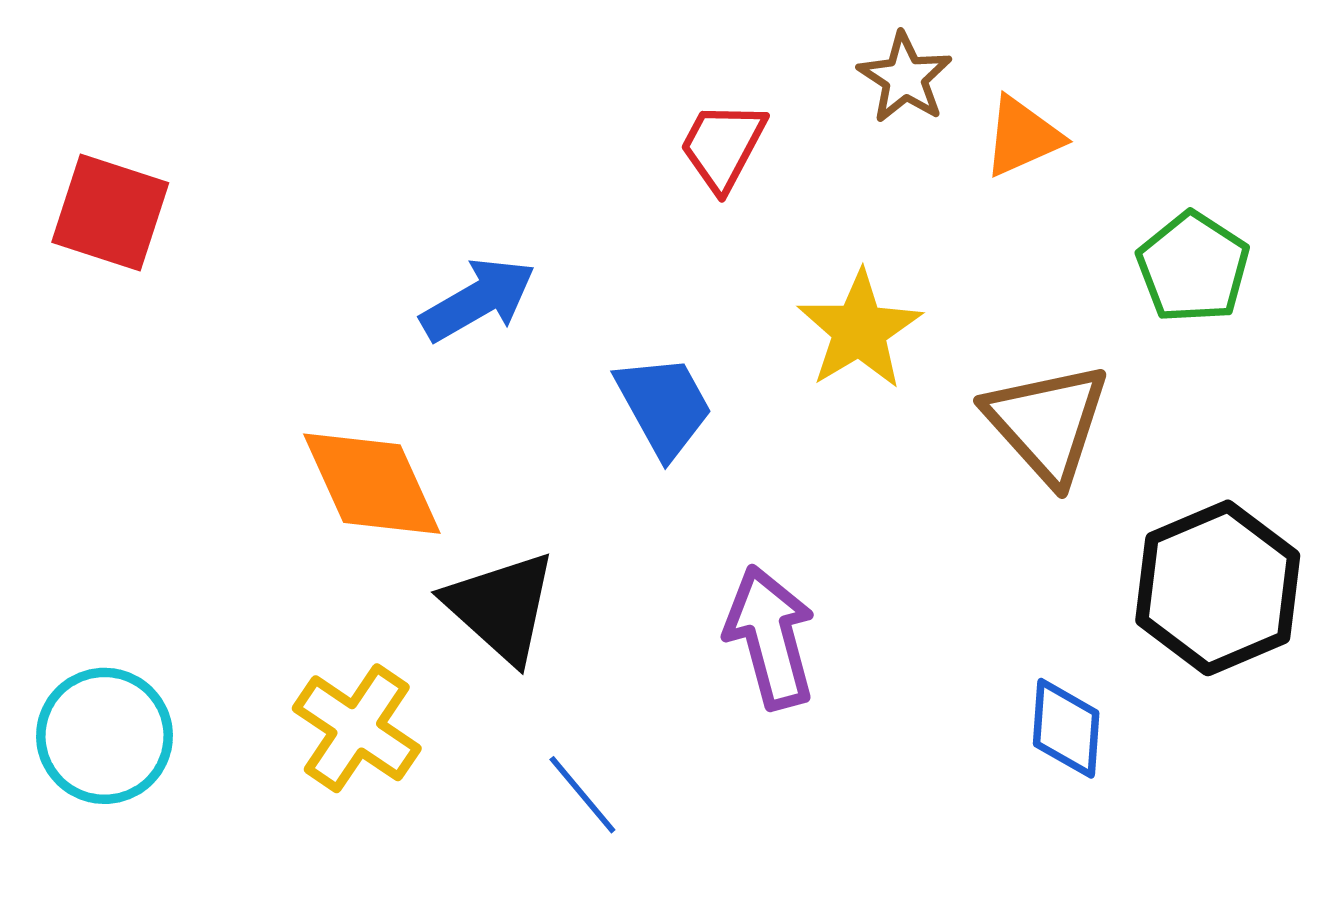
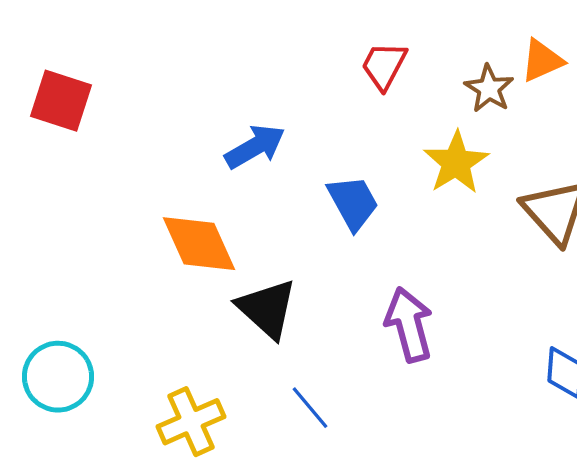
brown star: (905, 78) -> (489, 89), moved
yellow cross: (357, 728) -> (191, 422), moved, turned 32

